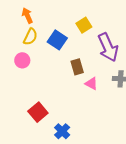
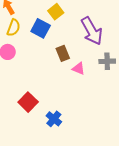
yellow square: (84, 25) -> (56, 12), moved

